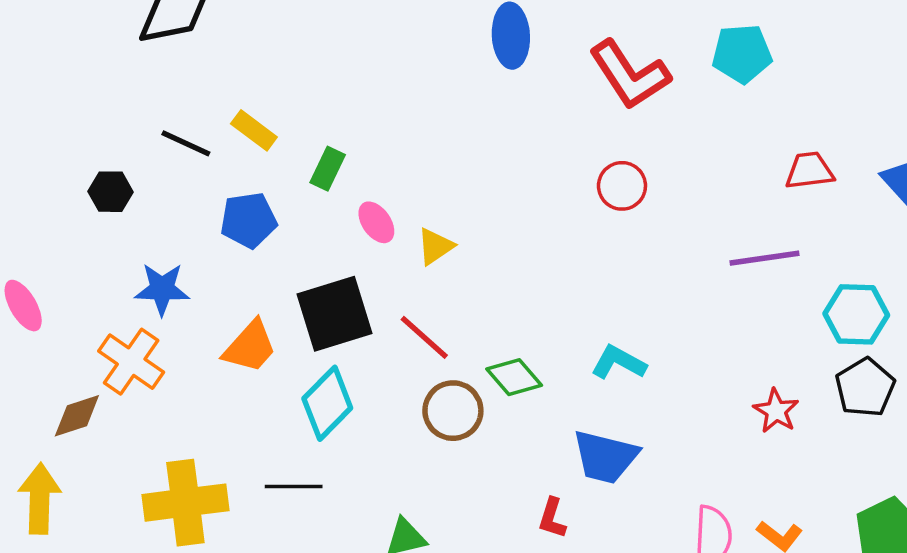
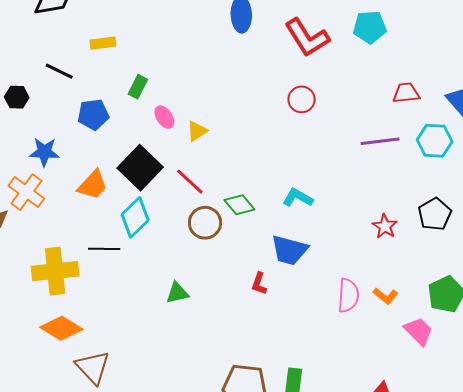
yellow rectangle: (254, 130) -> (103, 43), moved, turned -45
black square: (335, 314) -> (140, 168), turned -30
cyan hexagon: (856, 314) -> (435, 141), moved
black line: (294, 486) -> (104, 249), moved

